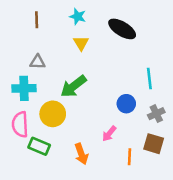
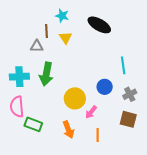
brown line: (37, 20) -> (46, 31), moved
gray triangle: (37, 62) -> (37, 46), moved
green arrow: (73, 86) -> (46, 74), moved, turned -40
yellow circle: (53, 114) -> (75, 98), moved
orange line: (129, 157) -> (98, 135), moved

